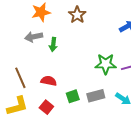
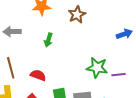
gray arrow: (34, 37) -> (12, 32), moved

